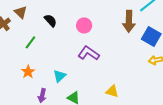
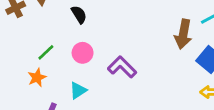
pink circle: (84, 25) -> (83, 53), moved
green line: (30, 42) -> (46, 52), moved

